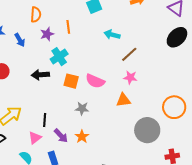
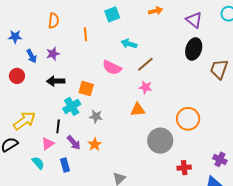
purple star: (47, 34) -> (53, 54), moved
black ellipse: (177, 37) -> (194, 49), turned -30
blue arrow: (20, 40) -> (32, 56), moved
cyan cross: (59, 57) -> (72, 106), moved
pink semicircle: (95, 81) -> (112, 68), moved

